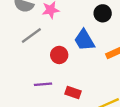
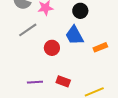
black circle: (103, 13) -> (80, 11), moved
purple line: (43, 84) -> (35, 82), moved

